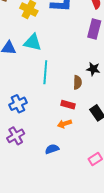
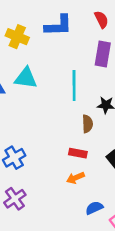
cyan line: (45, 72) -> (74, 85), moved
blue semicircle: (52, 149) -> (94, 208), moved

